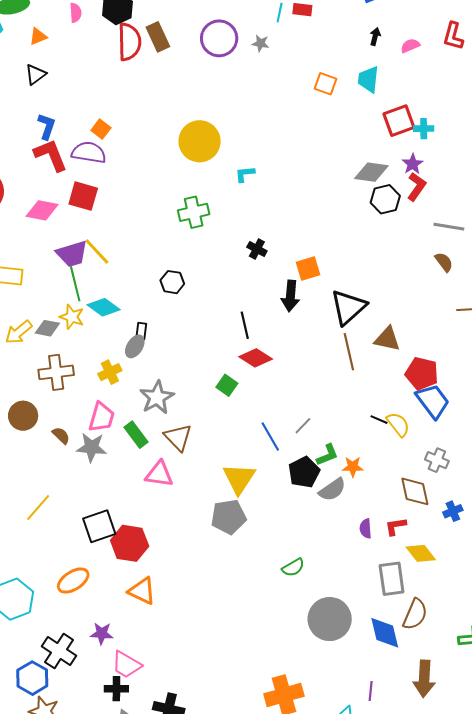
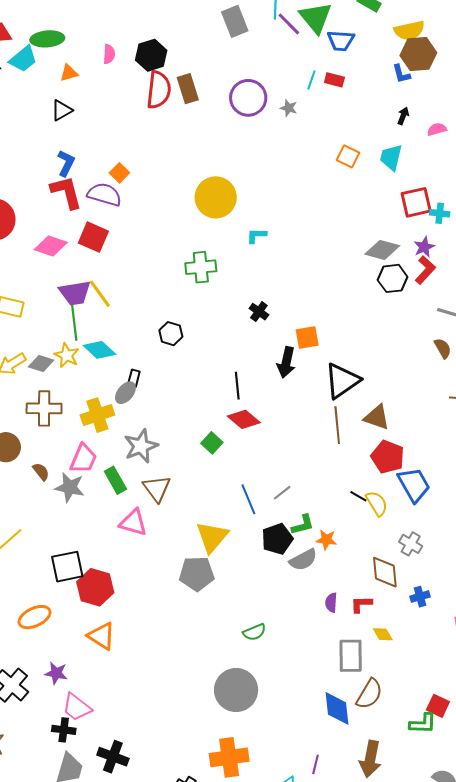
yellow cross: (110, 372) -> (97, 415), size x1.4
red pentagon: (422, 374) -> (388, 457), moved
yellow diamond: (421, 553) -> (383, 634), size x0.7
gray circle: (330, 619) -> (236, 690), moved

